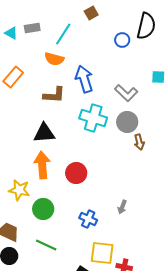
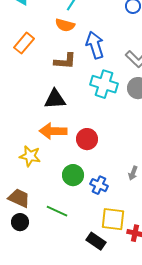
orange arrow: (42, 165) -> (53, 131), turned -84
green circle: (43, 209) -> (73, 175), moved

